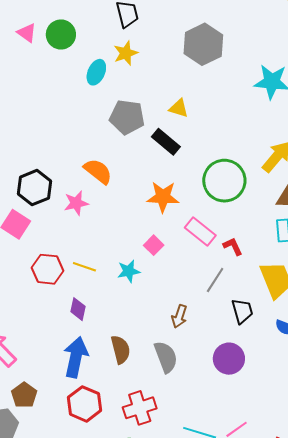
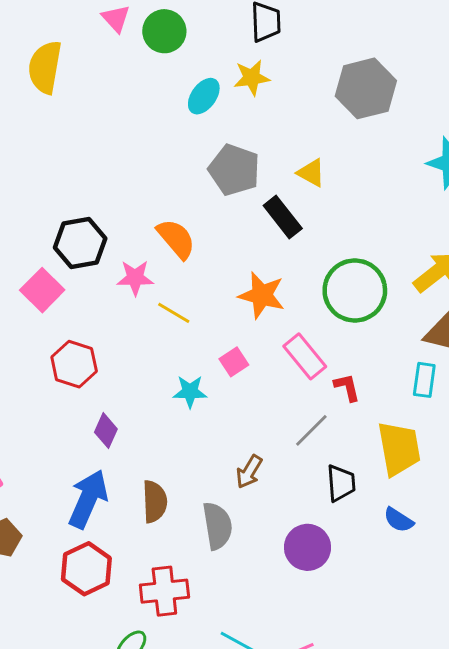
yellow line: (84, 267) -> (174, 313), moved

